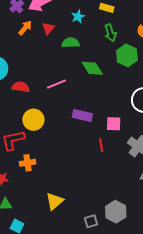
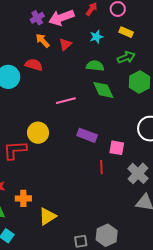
orange arrow: (25, 28) -> (43, 41), turned -91
green arrow: (110, 33) -> (126, 57), turned -102
green semicircle: (71, 43) -> (95, 66), moved
red semicircle: (21, 87) -> (34, 65), moved
orange cross: (28, 163) -> (23, 198), moved

